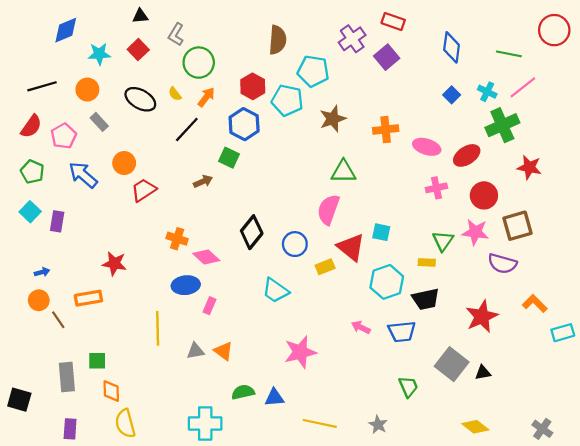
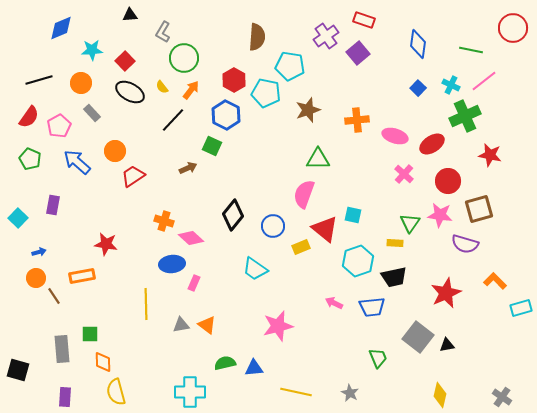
red square: (138, 50) -> (125, 61), moved
pink cross: (436, 188) -> (404, 174), turned -36
cyan square: (30, 212) -> (18, 218), moved
yellow diamond: (475, 427) -> (440, 395), turned 65

